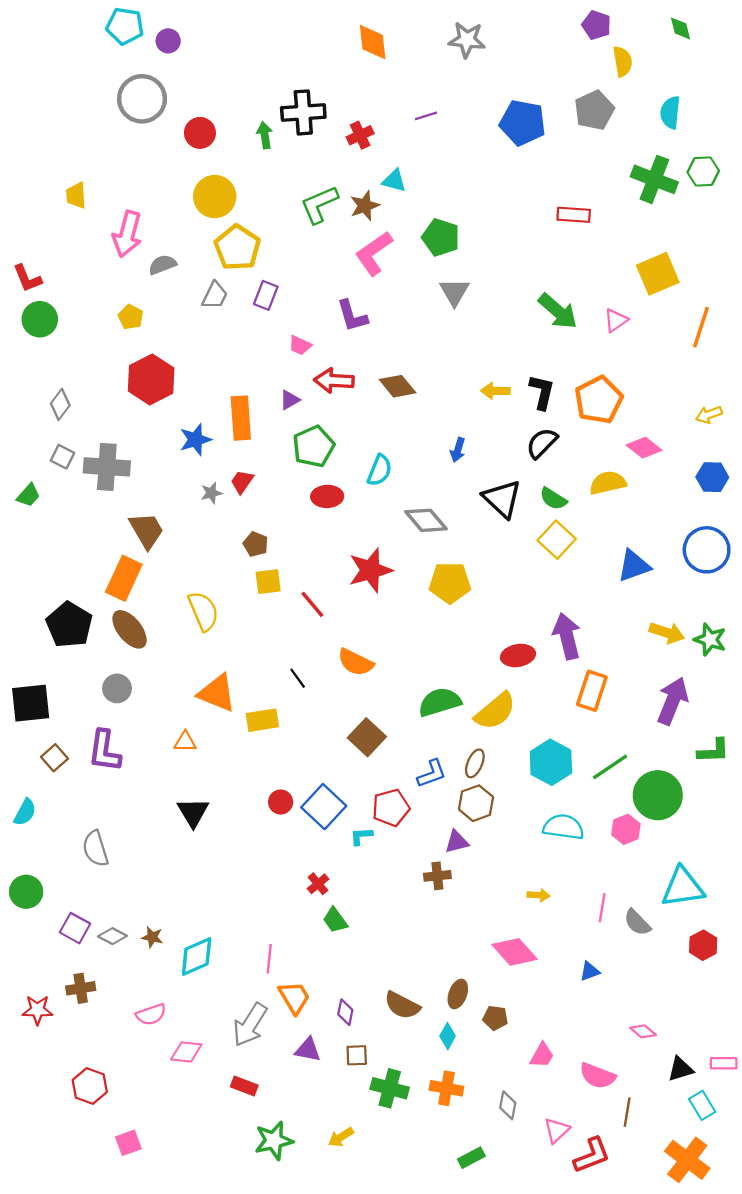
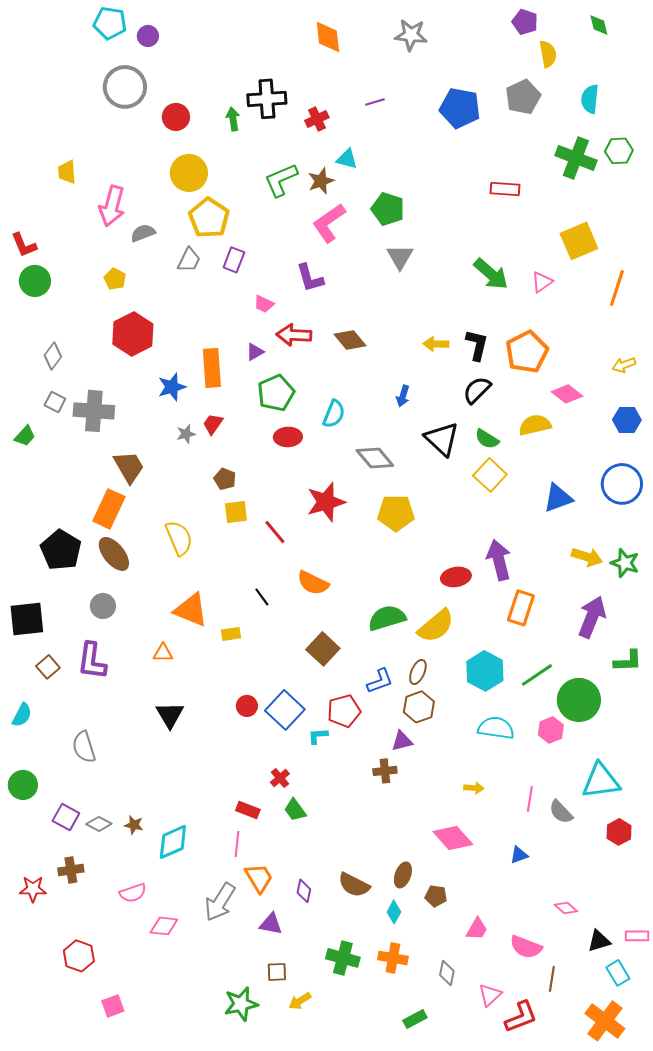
yellow rectangle: (262, 720) -> (231, 634), size x0.7
brown square: (357, 1055) -> (277, 972), moved
red rectangle: (244, 1086) -> (248, 810), moved

